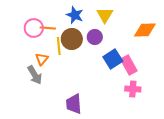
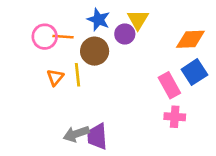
purple circle: (95, 37) -> (125, 34), moved
yellow line: (59, 46) -> (78, 75), moved
blue square: (113, 59) -> (194, 72), moved
gray arrow: (35, 75) -> (76, 134), moved, turned 102

